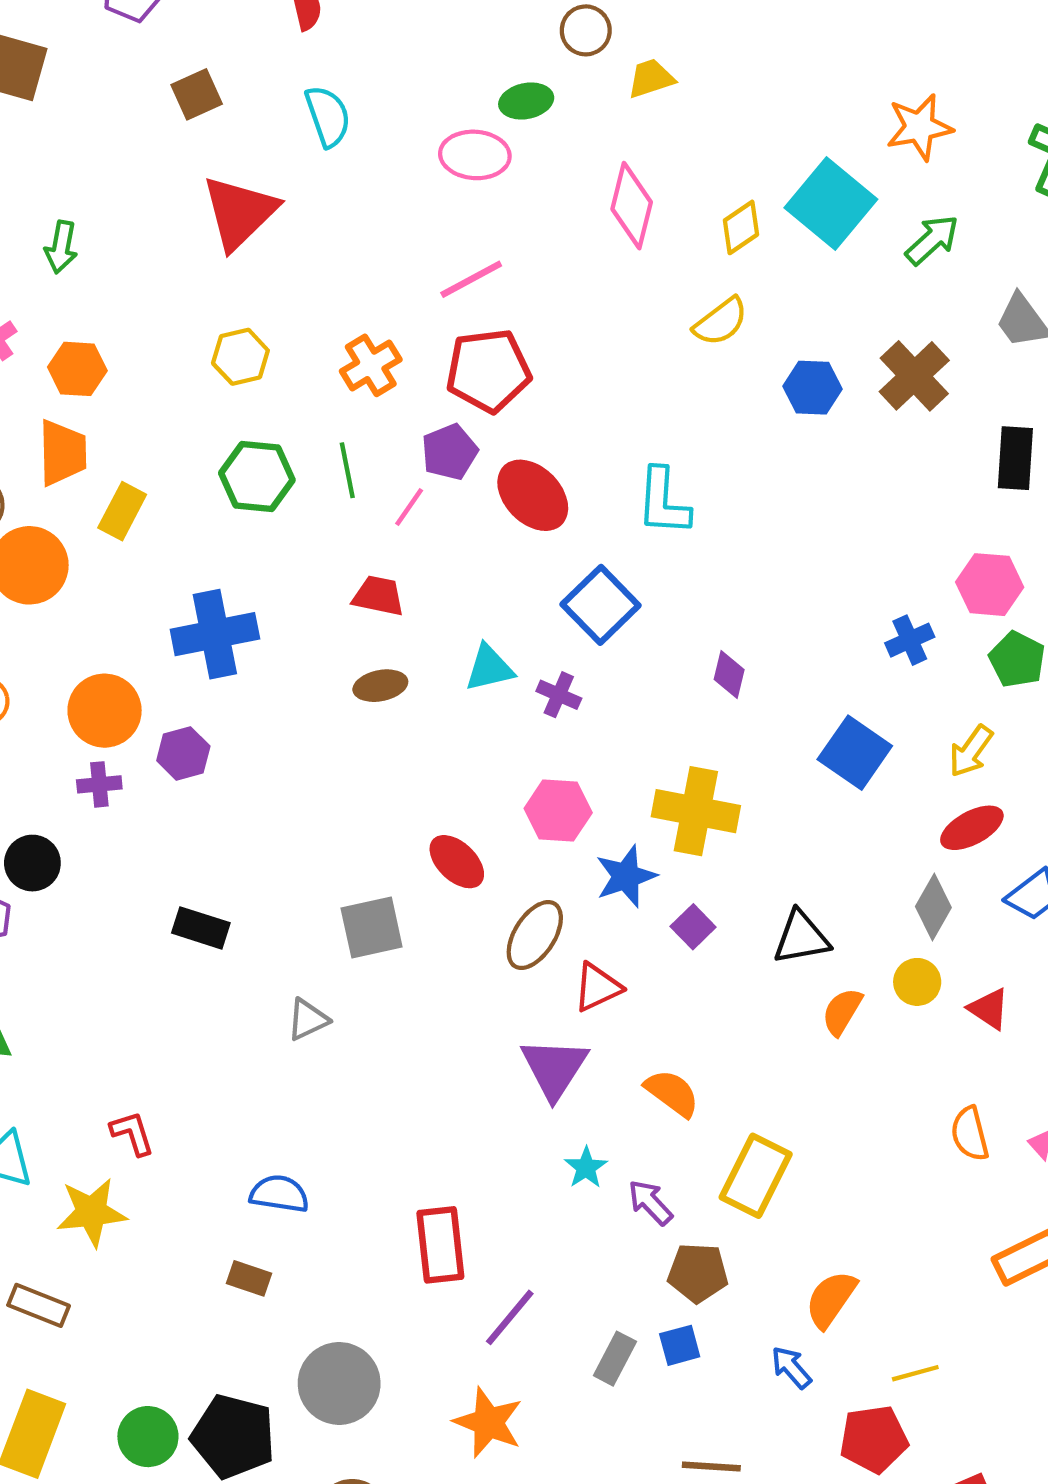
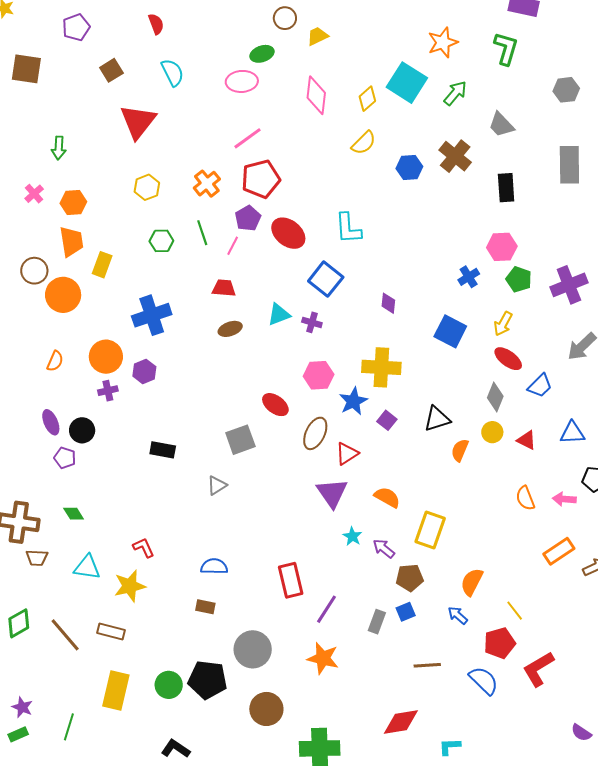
green hexagon: (257, 476) -> (161, 241), size x0.7
red ellipse: (972, 828) -> (508, 359), turned 72
yellow line: (915, 1373) -> (515, 611), turned 75

